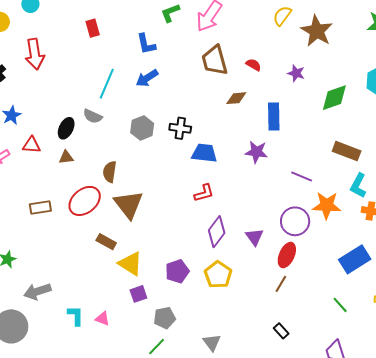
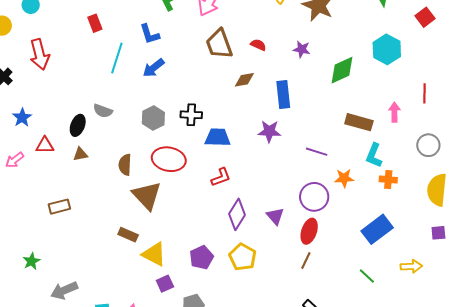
cyan line: (107, 84) -> (117, 58), moved
red ellipse: (85, 201) -> (169, 159), moved, turned 56
orange star: (327, 205) -> (344, 178), size x0.7

